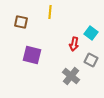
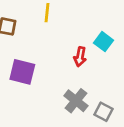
gray square: (91, 60) -> (103, 112), moved

